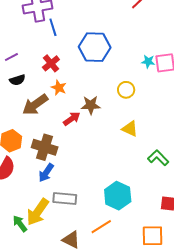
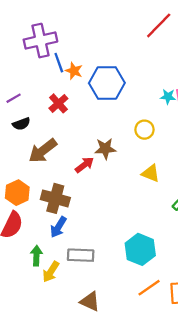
orange star: (59, 88) -> (74, 71), moved
yellow arrow: (38, 212) -> (51, 272), size x0.7
green arrow: (20, 224) -> (36, 256), moved, turned 42
orange line: (101, 227) -> (149, 288), moved

